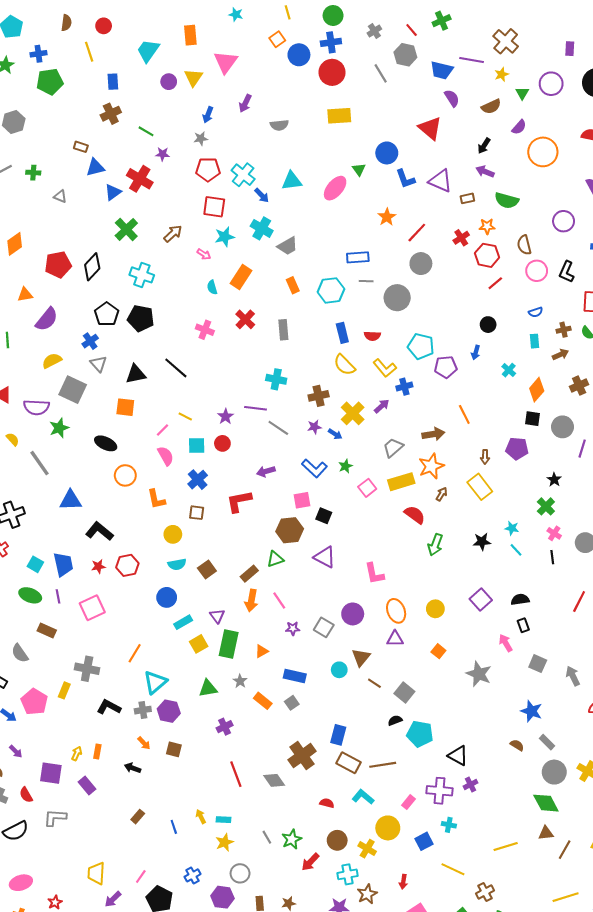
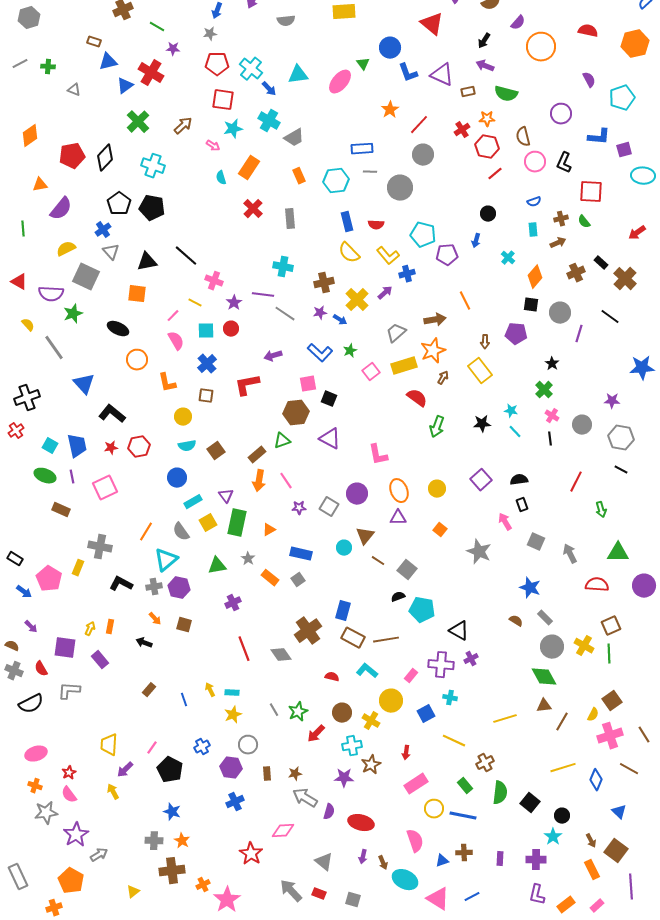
pink cross: (205, 330) -> (214, 281), moved
blue triangle: (71, 500) -> (84, 384), turned 50
gray semicircle: (20, 653) -> (181, 532), moved

